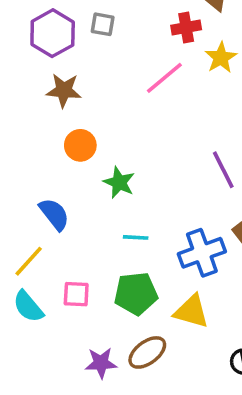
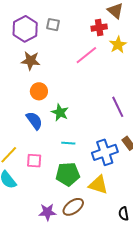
blue semicircle: (54, 214) -> (34, 121), moved
pink square: (76, 294) -> (34, 161), moved

